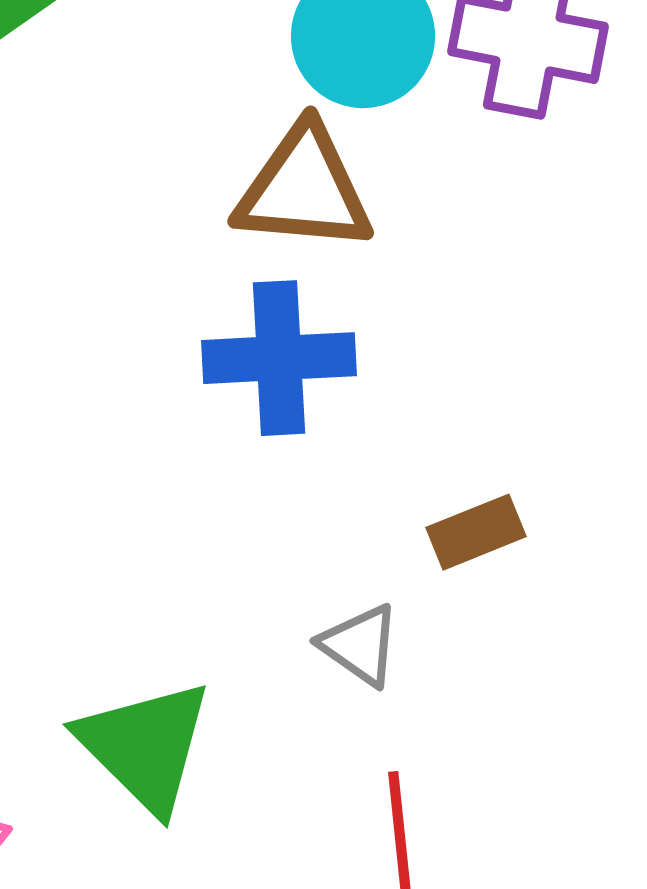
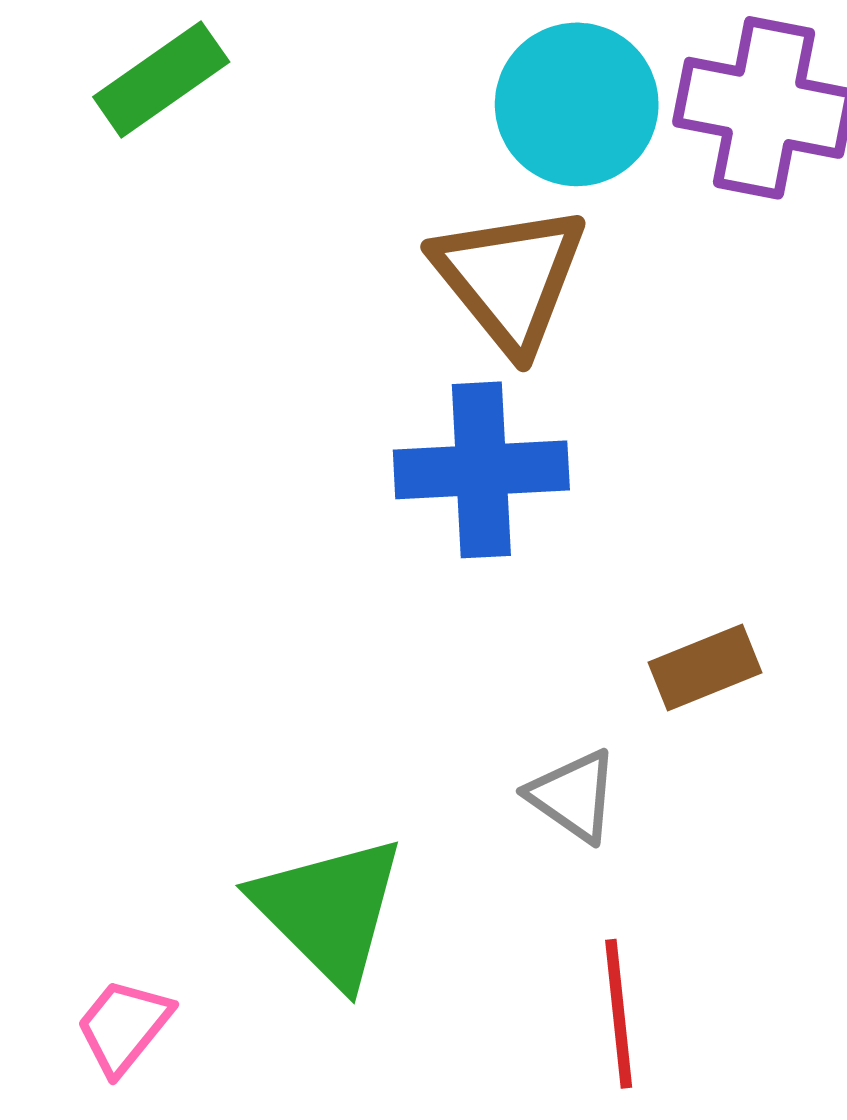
brown triangle: (304, 189) -> (510, 278), turned 46

